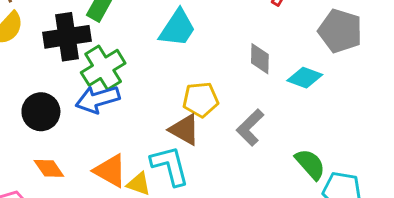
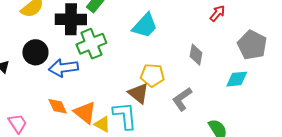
cyan diamond: (305, 78) -> (237, 79), moved, turned -35
blue arrow: (98, 99) -> (63, 68), moved
black circle: (41, 112) -> (35, 52), moved
orange diamond: (49, 168) -> (58, 106), moved

